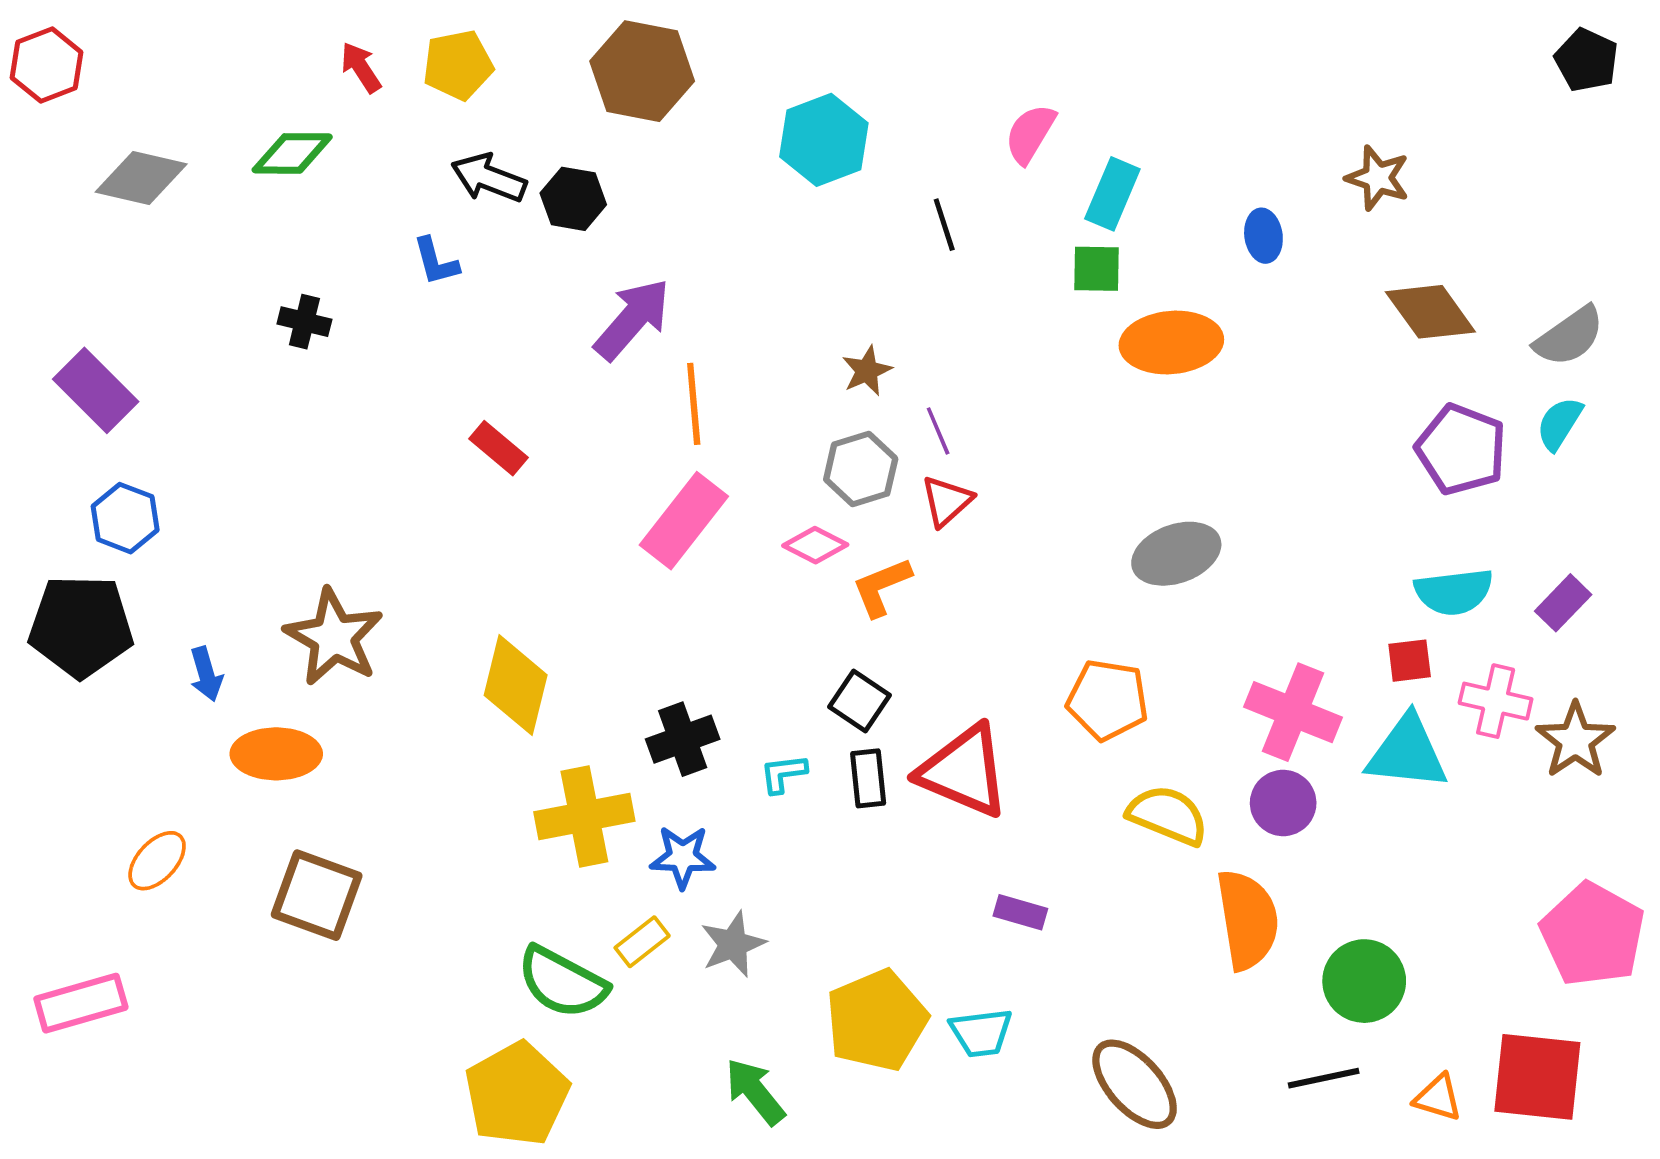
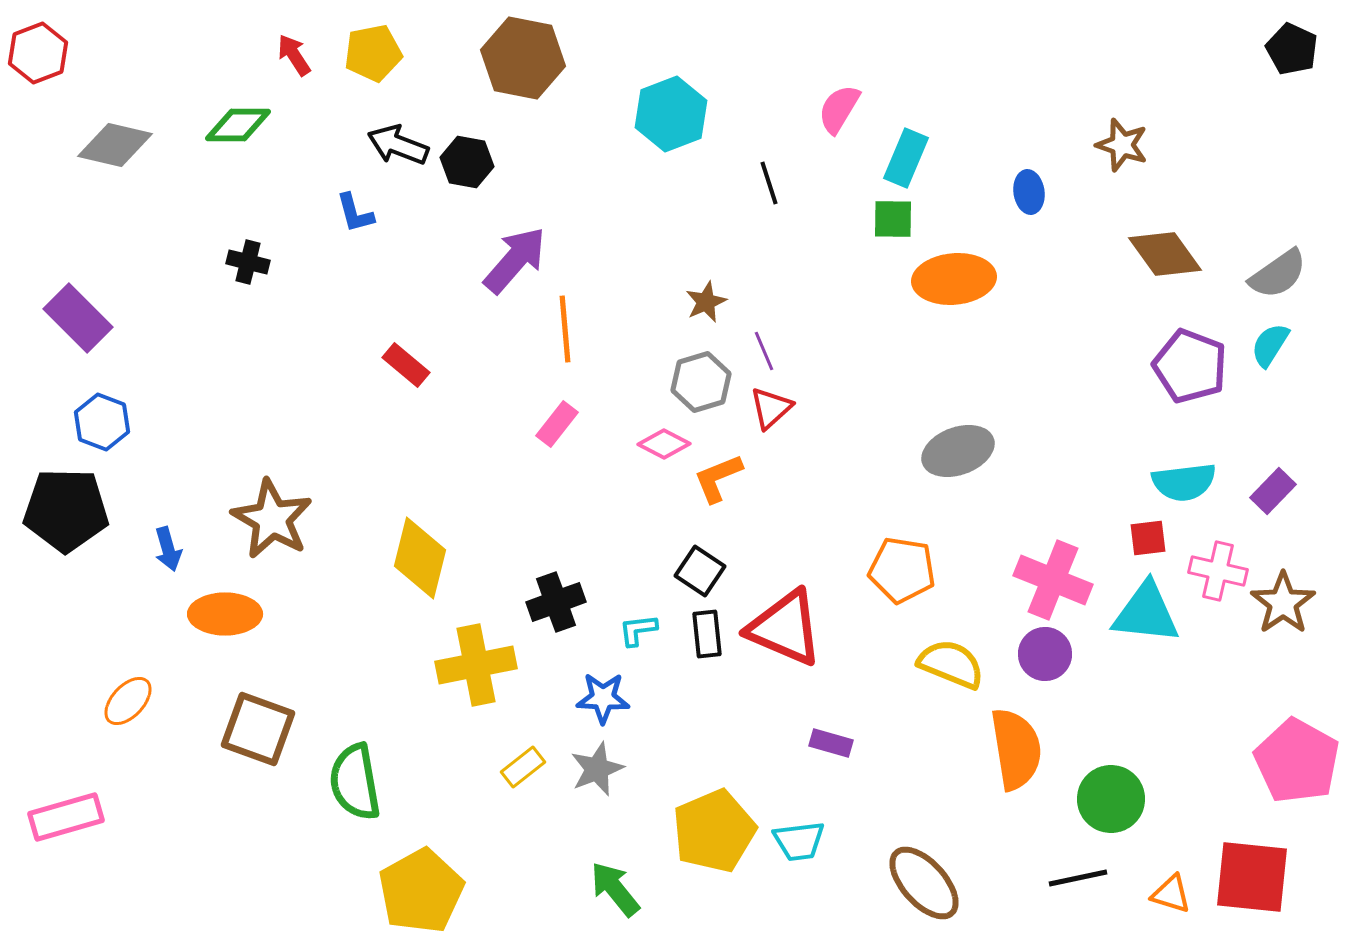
pink rectangle: (684, 521) -> (557, 424), size x0.6
blue star: (683, 857) -> (603, 698), moved
green semicircle: (562, 982) -> (355, 782), moved, turned 52

